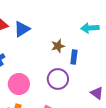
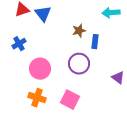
blue triangle: (22, 29) -> (43, 14), turned -36

